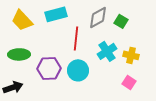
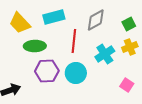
green square: (121, 21) -> (129, 24), moved, turned 32
green ellipse: (19, 54) -> (35, 46), moved
yellow cross: (131, 55) -> (130, 47), moved, turned -35

